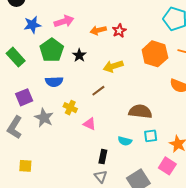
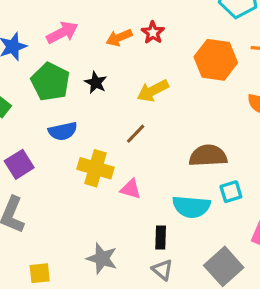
yellow cross: (70, 108) -> (95, 168), size x1.5
gray star: (44, 118) -> (102, 258), moved
cyan semicircle: (125, 141) -> (191, 207), size x1.6

